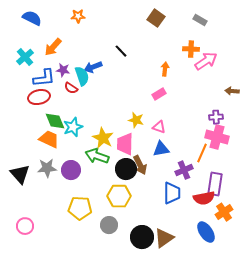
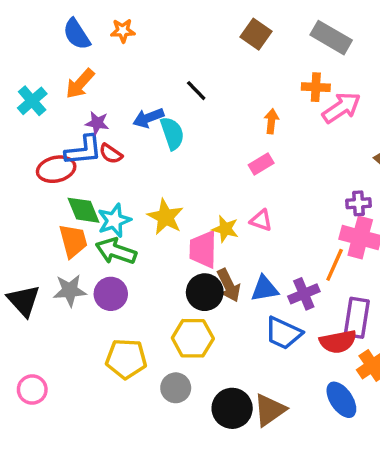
blue semicircle: (32, 18) -> (77, 34), moved, turned -150
gray rectangle: (200, 20) -> (331, 38), size x1.6
cyan semicircle: (82, 76) -> (172, 133), moved
blue L-shape: (44, 78) -> (83, 150), moved
yellow star: (136, 120) -> (225, 229), moved
yellow star: (103, 138) -> (165, 217), moved
orange trapezoid: (49, 139) -> (73, 241), turned 50
blue triangle: (161, 149) -> (265, 289), moved
green arrow: (97, 156) -> (116, 251), moved
blue trapezoid: (172, 193) -> (283, 333), turned 115

